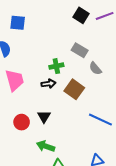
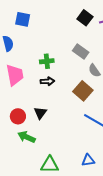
green cross: (56, 66) -> (47, 61), moved
brown square: (74, 89) -> (83, 91), moved
green arrow: (46, 146) -> (27, 137), moved

